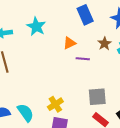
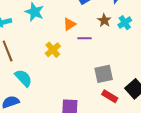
yellow cross: (55, 104) -> (53, 50), moved
cyan semicircle: (25, 113) -> (23, 78), moved

